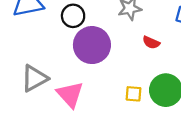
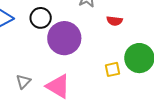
gray triangle: (34, 78) -> (23, 82), size x0.6

